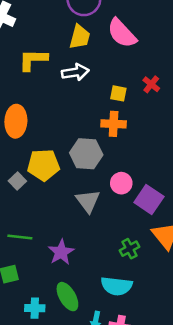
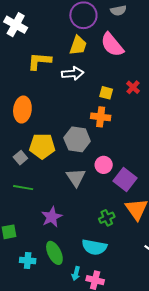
green line: (20, 237) -> (23, 188), moved

